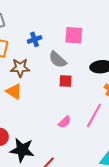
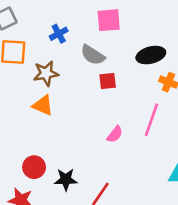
black star: (22, 150) -> (66, 179), size x0.7

